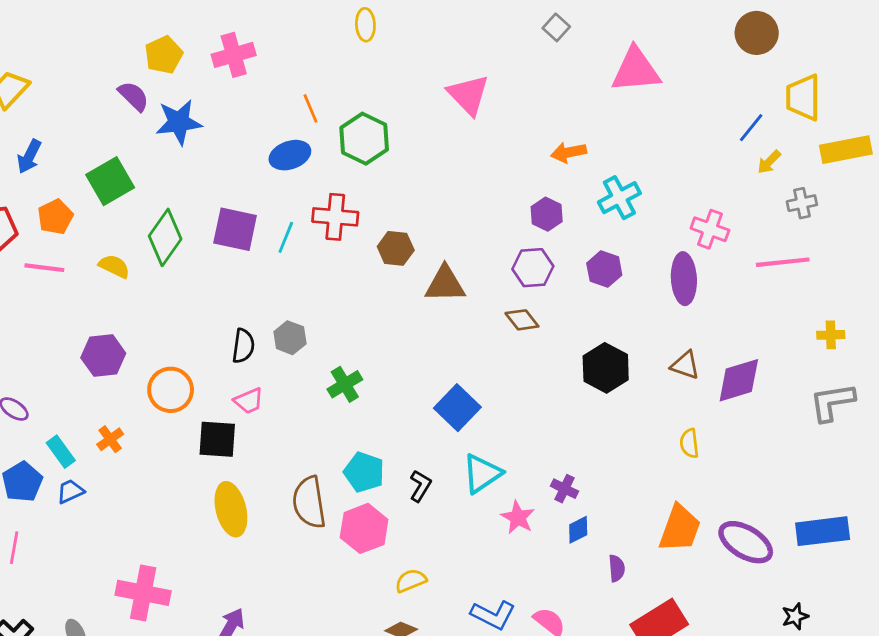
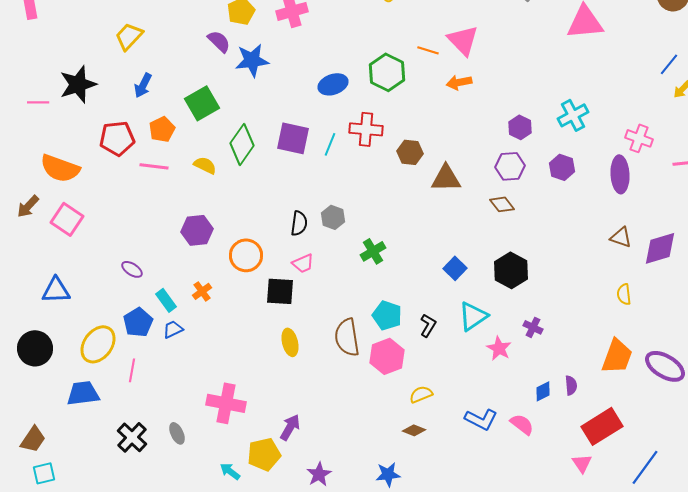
orange line: (311, 108) -> (428, 50), moved, turned -50
orange arrow: (569, 152) -> (459, 82), moved
black hexagon: (606, 368) -> (511, 270), moved
blue square: (457, 408) -> (455, 268), size x0.7
yellow ellipse: (231, 509) -> (290, 342), size x0.7
blue diamond: (578, 530) -> (543, 391), moved

